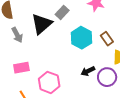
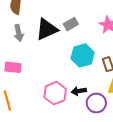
pink hexagon: (49, 82) -> (55, 93), moved

